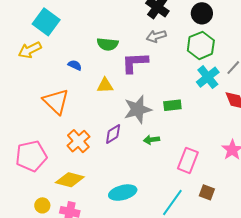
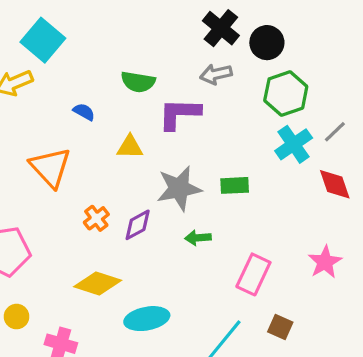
black circle: (202, 13) -> (267, 43), moved
orange cross: (78, 141) -> (96, 218), moved, size x0.7
yellow diamond: (70, 180) -> (98, 283), moved
yellow circle: (42, 205) -> (17, 317), moved

